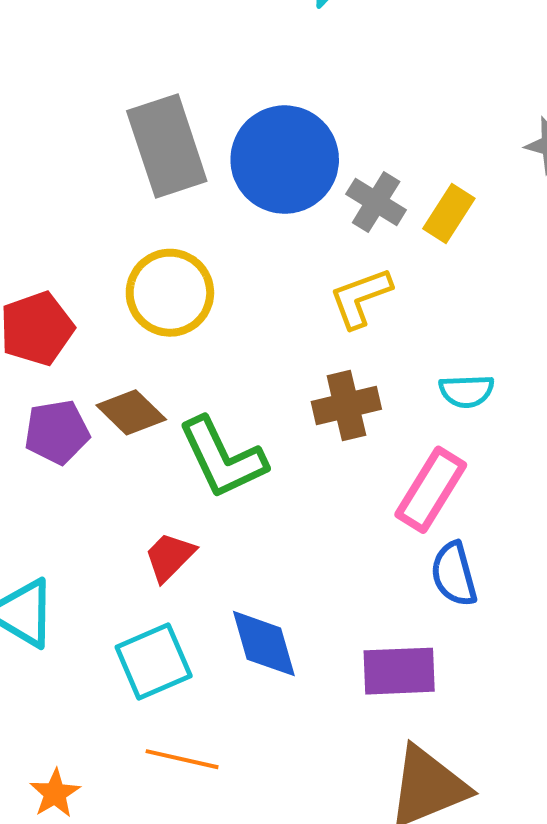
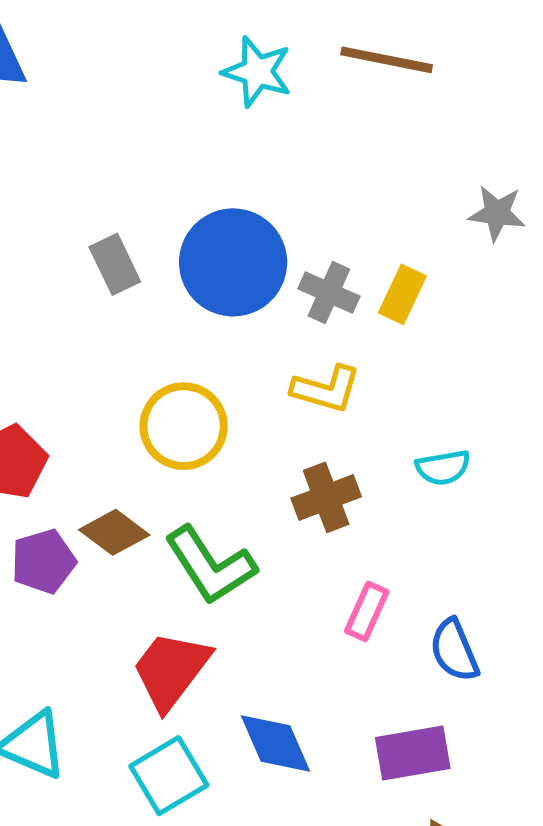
gray rectangle: (167, 146) -> (115, 264), size x0.6
yellow circle: (170, 293) -> (184, 426), moved
yellow L-shape: (360, 298) -> (326, 389), turned -136
pink rectangle: (431, 490) -> (367, 611), moved, size x0.7
red trapezoid: (170, 557) -> (171, 670), size x1.6

